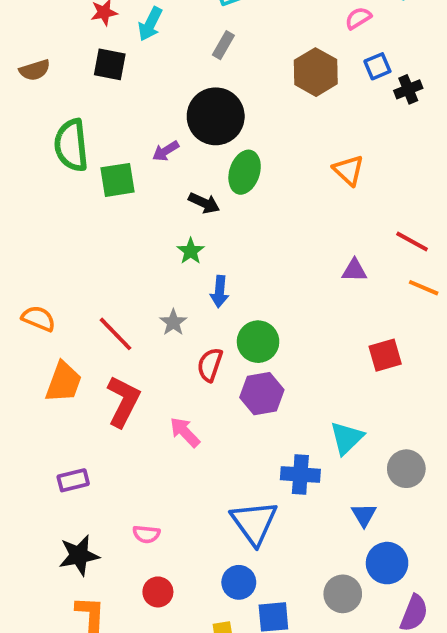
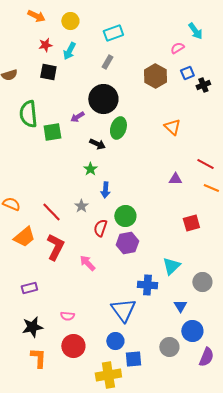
orange trapezoid: (64, 382) -> (24, 237), turned 30
red circle: (158, 592) -> (73, 346), size x1.5

